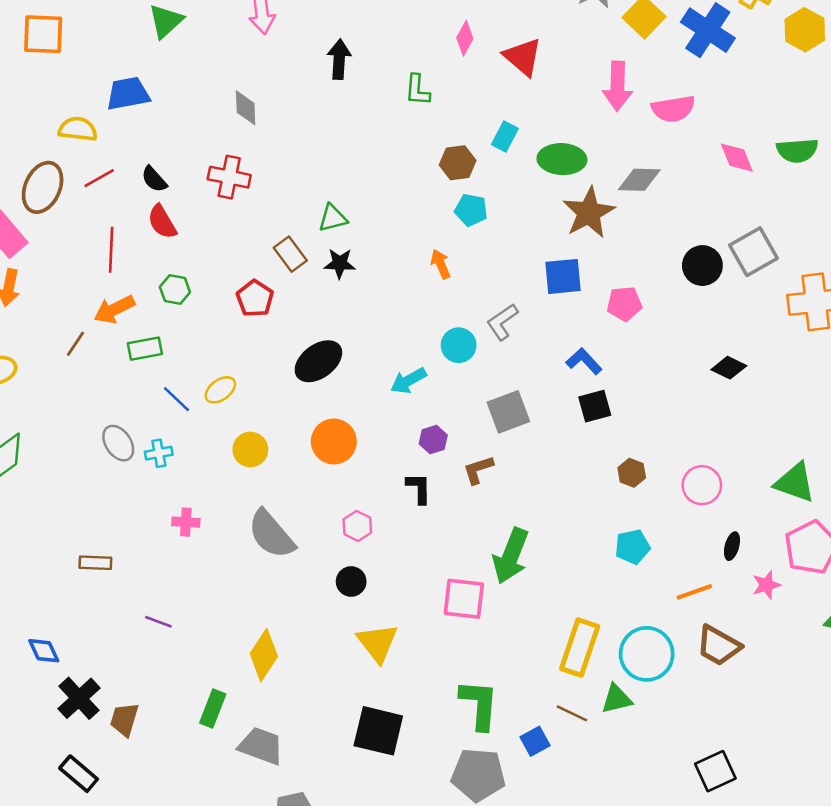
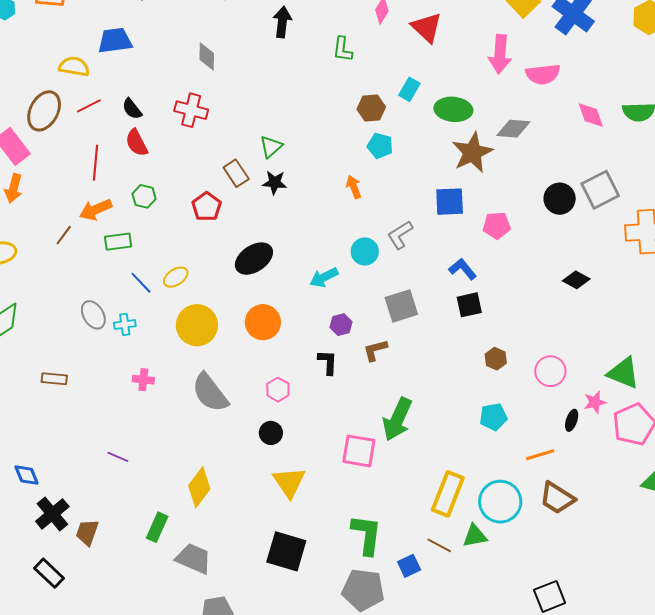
green triangle: (333, 218) -> (271, 147), turned -30
yellow circle: (250, 450) -> (197, 325), size x1.5
brown rectangle: (95, 563) -> (54, 379), moved
pink star: (766, 585) -> (595, 402), moved

